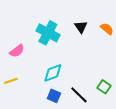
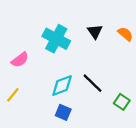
yellow line: (11, 81) -> (13, 95), turned -32
black line: (79, 95) -> (93, 83), moved

